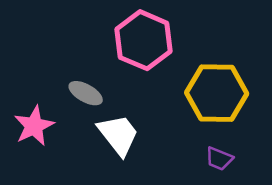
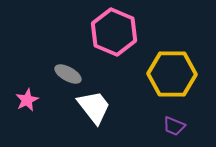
pink star: (34, 126) -> (27, 100), size x0.7

